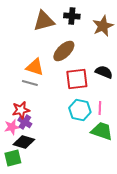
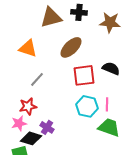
brown star: (103, 26) -> (110, 22), turned 30
orange triangle: (35, 67) -> (28, 48), moved
gray line: (30, 83) -> (37, 79), turned -63
purple cross: (25, 122) -> (47, 127), moved

